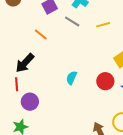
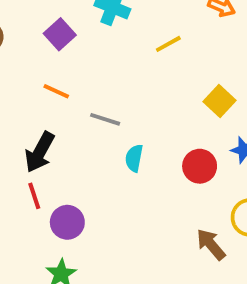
gray line: (72, 22) -> (105, 119), moved
red circle: (105, 81) -> (200, 166), moved

